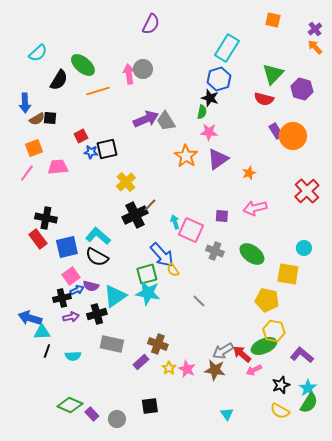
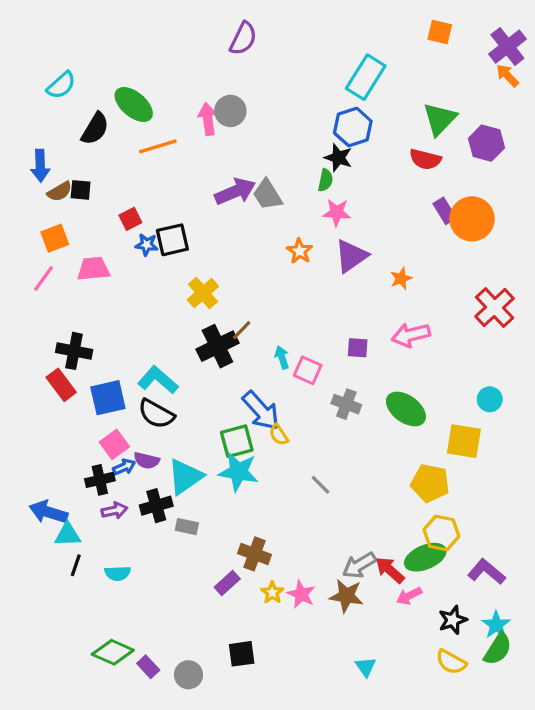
purple cross: (315, 29) -> (507, 47), size x1.6
orange star: (186, 156) -> (300, 251), size x0.7
pink square: (191, 230) -> (308, 370), size x0.7
gray rectangle: (112, 344) -> (187, 527), moved, size x0.6

